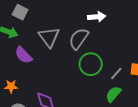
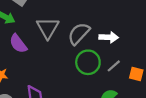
white arrow: (97, 17) -> (109, 37), moved
gray line: (116, 73) -> (114, 66), moved

